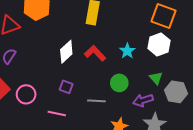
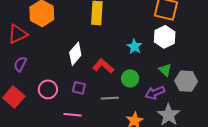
red L-shape: (95, 53) -> (103, 66), moved
pink circle: (26, 94) -> (48, 89), moved

